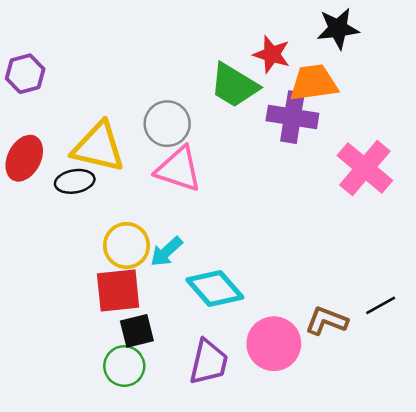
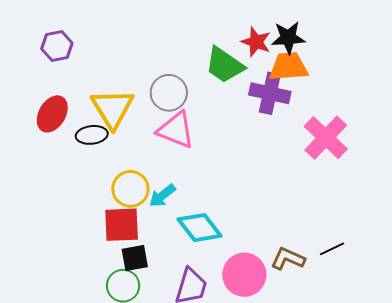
black star: (338, 29) -> (288, 38), moved
yellow triangle: (98, 147) -> (112, 108), turned 42

